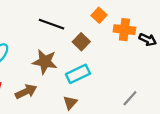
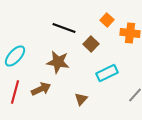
cyan rectangle: (78, 74) -> (107, 73), moved

